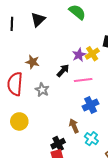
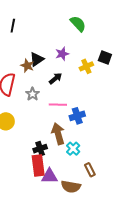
black triangle: (38, 20) -> (37, 59), moved
purple star: (79, 55) -> (62, 54), moved
pink line: (83, 80) -> (58, 105), moved
brown arrow: (74, 126) -> (58, 134), size x1.5

